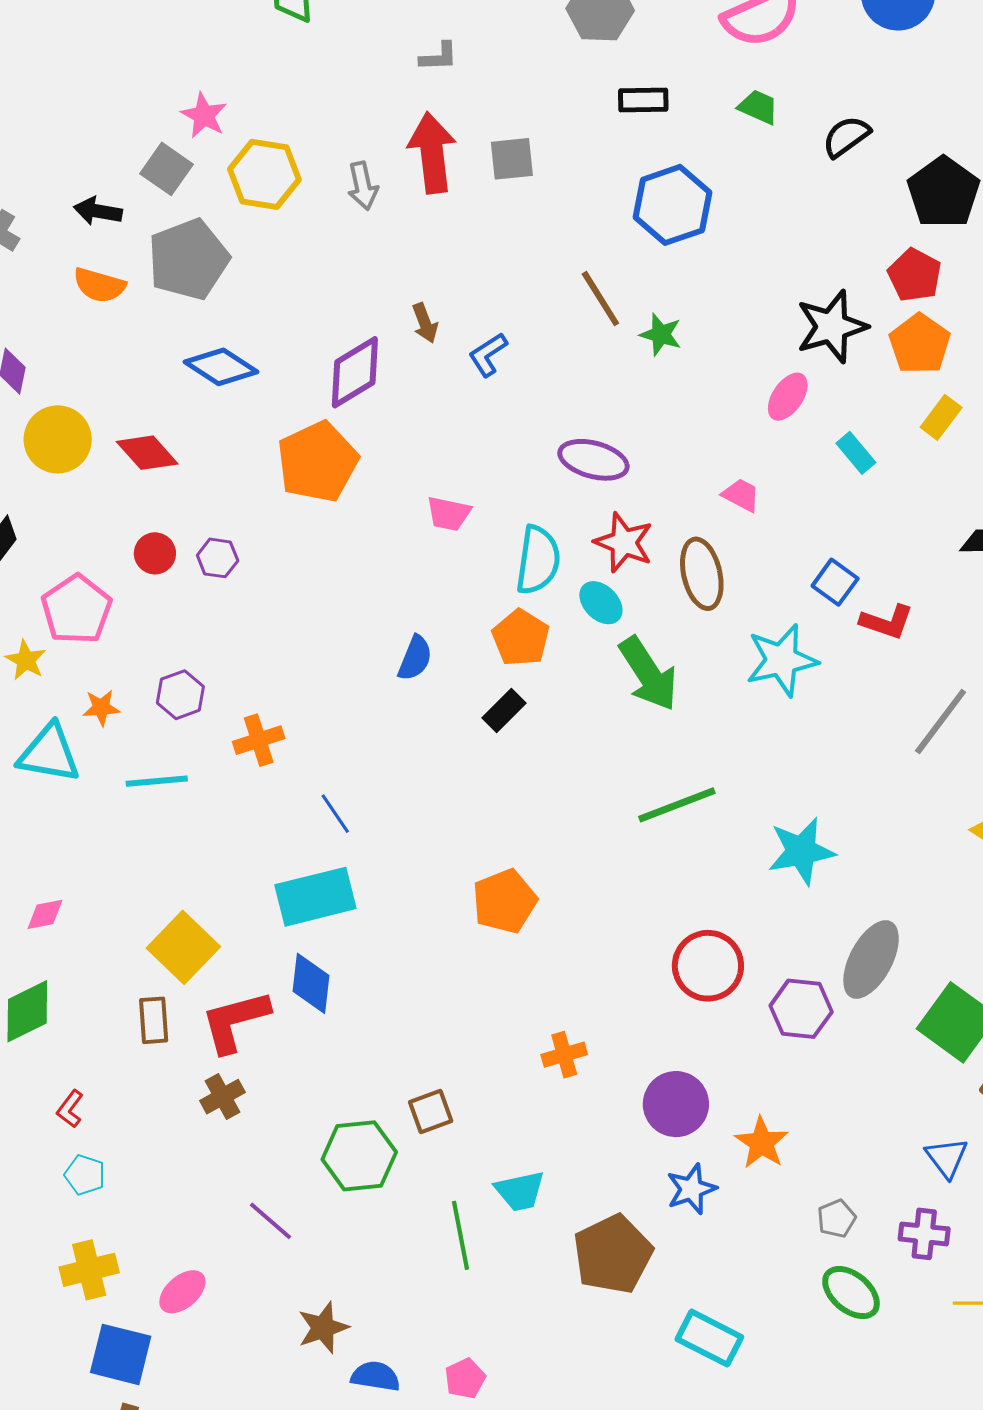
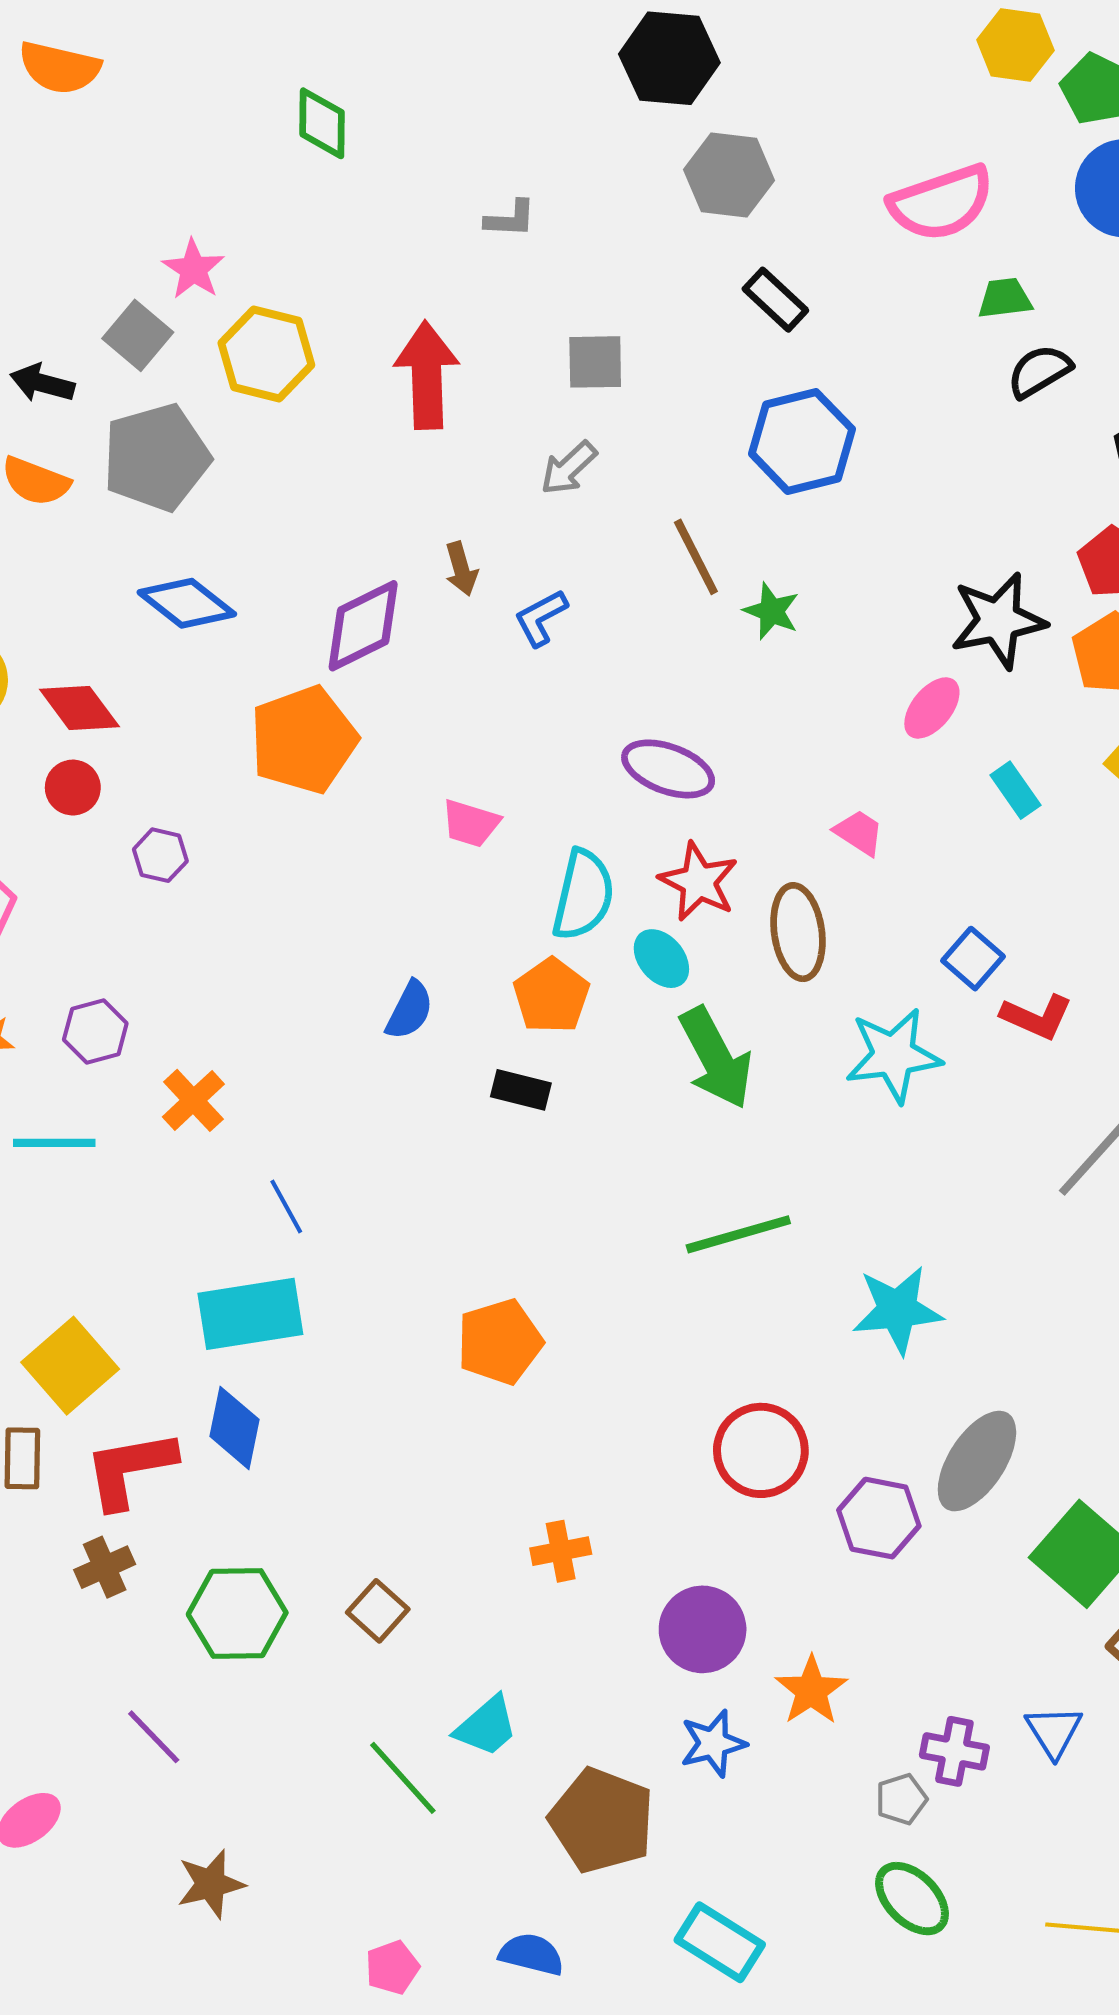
black rectangle: (643, 100) -> (775, 300), turned 39
green trapezoid: (758, 107) -> (1005, 298), moved, turned -36
red arrow: (432, 153) -> (427, 375), moved
gray arrow: (363, 186) -> (569, 468), moved, turned 54
red circle: (155, 553) -> (73, 788), moved
black rectangle: (504, 711) -> (521, 1090), turned 54
orange cross: (259, 740) -> (193, 1100), turned -30
brown square: (431, 1111) -> (378, 1611), turned -33
green hexagon: (359, 1156) -> (237, 1613), moved
cyan trapezoid: (520, 1191) -> (486, 1726), turned -34
purple cross: (924, 1234) -> (954, 1751), moved
green line: (461, 1235) -> (403, 1778), turned -36
brown pentagon: (613, 1254) -> (602, 1820), turned -30
blue semicircle: (375, 1376) -> (532, 1954), moved

